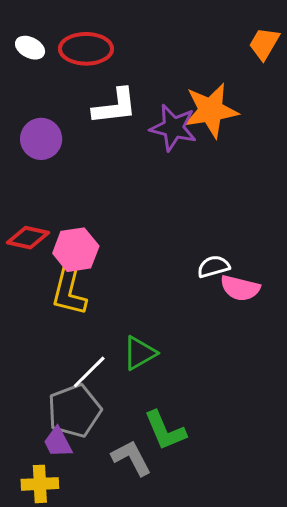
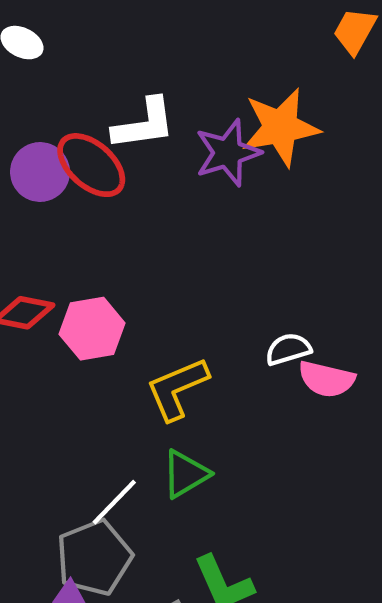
red ellipse: (86, 49) -> (91, 165), moved, turned 42
purple star: (173, 128) -> (228, 153), turned -30
yellow L-shape: (69, 291) -> (177, 389), moved, turned 54

